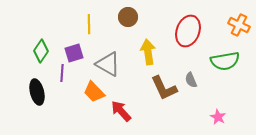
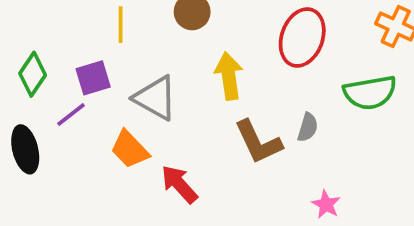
purple line: (62, 73) -> (71, 115), turned 48
gray semicircle: (191, 80) -> (308, 127), turned -140
pink star: (218, 117) -> (326, 204), moved

